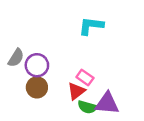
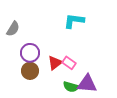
gray semicircle: (16, 58) -> (13, 29), moved
red triangle: (76, 91) -> (55, 63), moved

